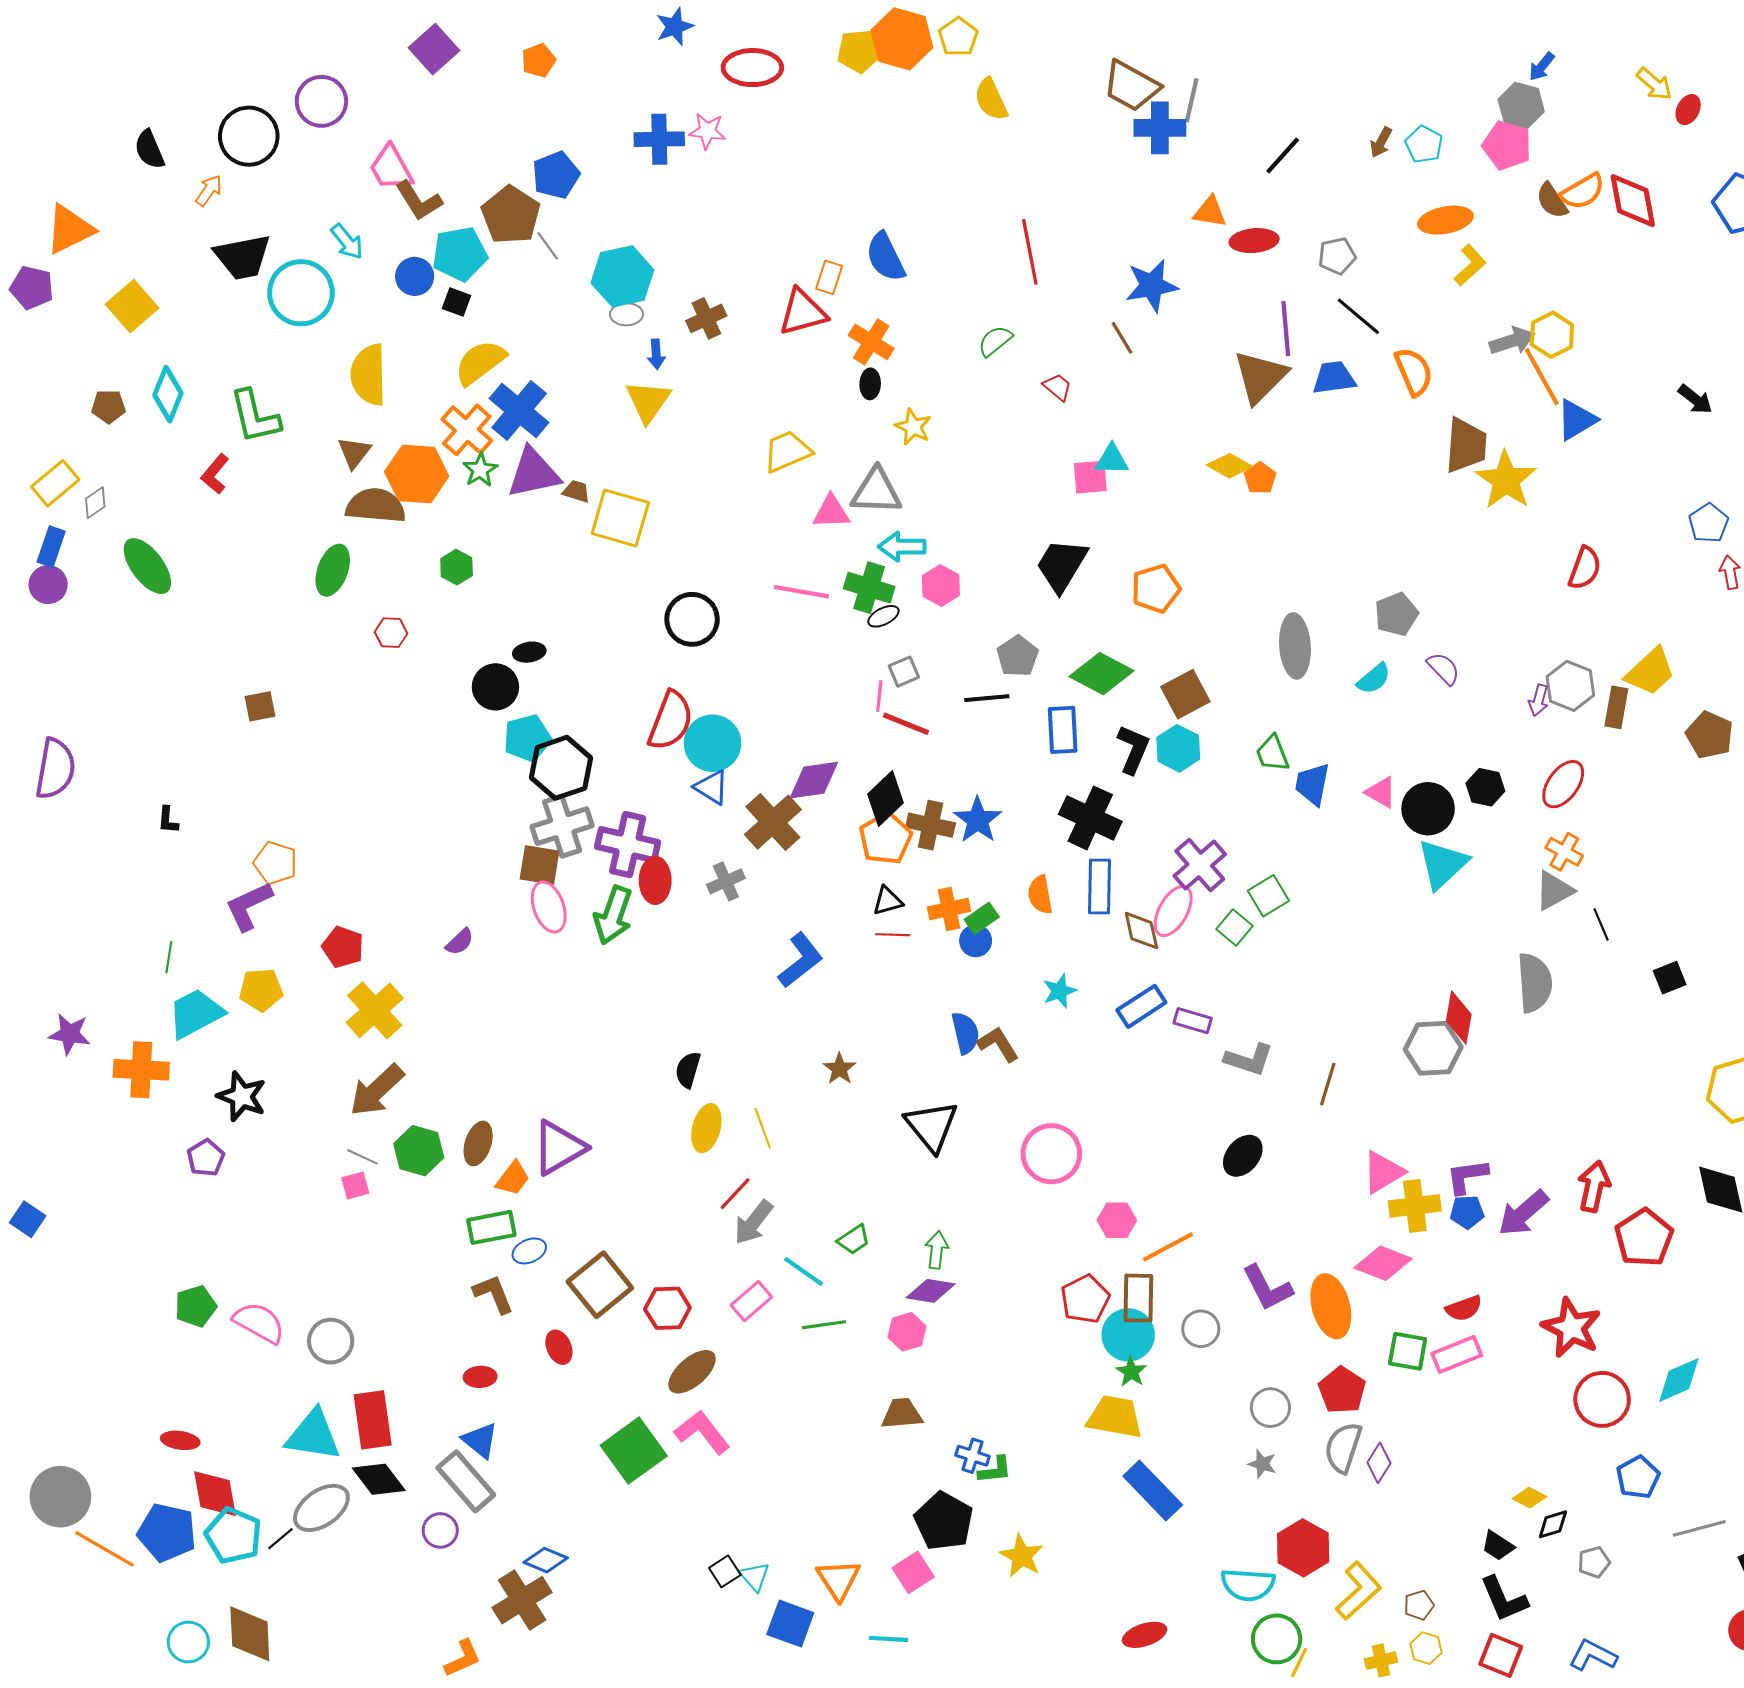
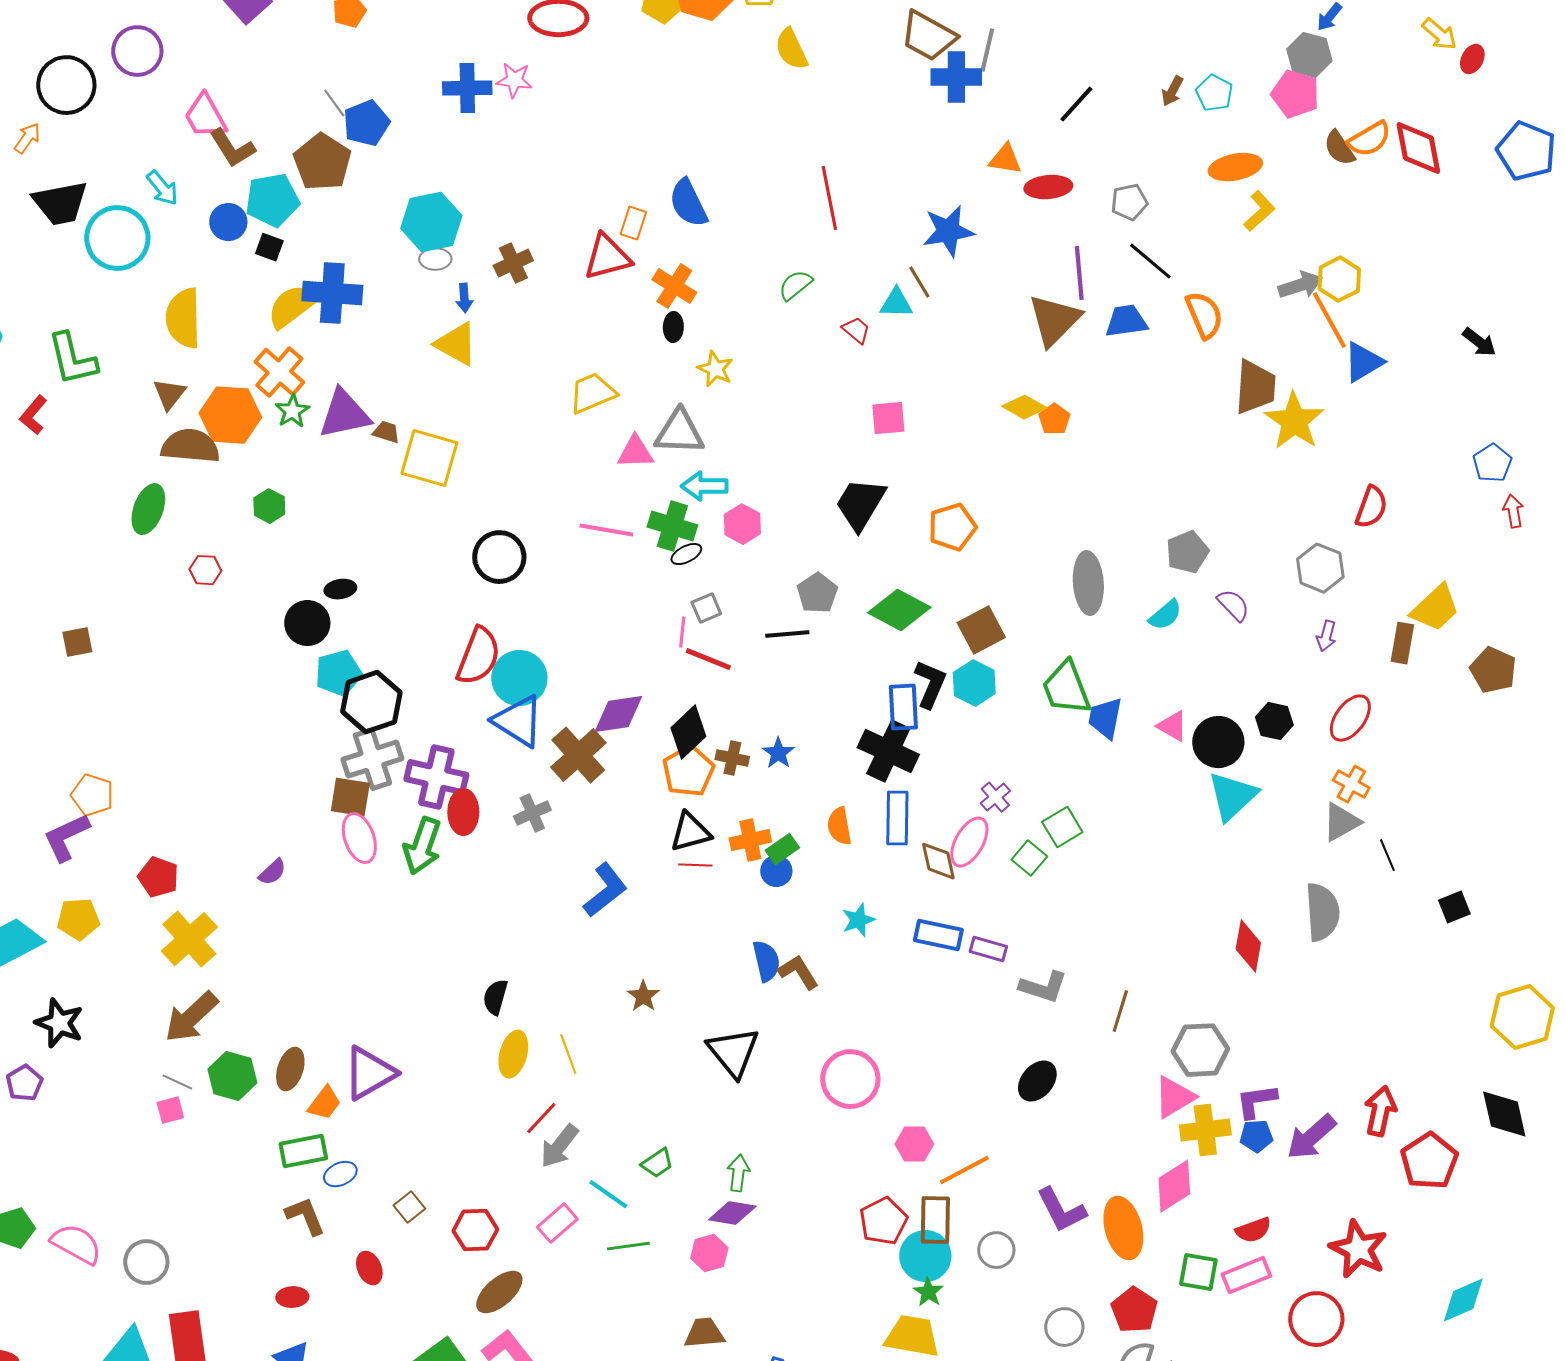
gray line: (548, 246) -> (334, 103), moved
yellow triangle: (648, 401) -> (456, 344), turned -36
blue cross: (519, 411) -> (332, 293), moved, turned -36
cyan triangle: (1112, 460) -> (896, 303), moved
gray hexagon: (1570, 686) -> (1320, 568), moved
blue rectangle: (1063, 730) -> (903, 707), moved
green trapezoid: (1272, 753) -> (1066, 688), size x1.5
blue triangle: (711, 787) -> (518, 721), size x1.5
blue star: (978, 820) -> (778, 753), size x0.7
brown cross: (931, 825) -> (732, 758), size x0.7
purple cross: (1200, 865) -> (995, 797), size x0.6
black triangle: (888, 901) -> (690, 832), size x1.4
blue rectangle: (1141, 1006) -> (938, 935), turned 45
gray hexagon: (1433, 1048) -> (1200, 1050), moved
pink diamond: (1383, 1263) -> (1174, 1186), turned -54
brown square: (600, 1285) -> (409, 1207), size x0.5
red circle: (1602, 1399) -> (1316, 1319), moved

